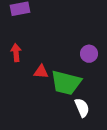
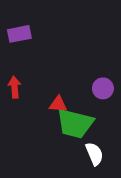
red triangle: (41, 72) -> (58, 104), moved

